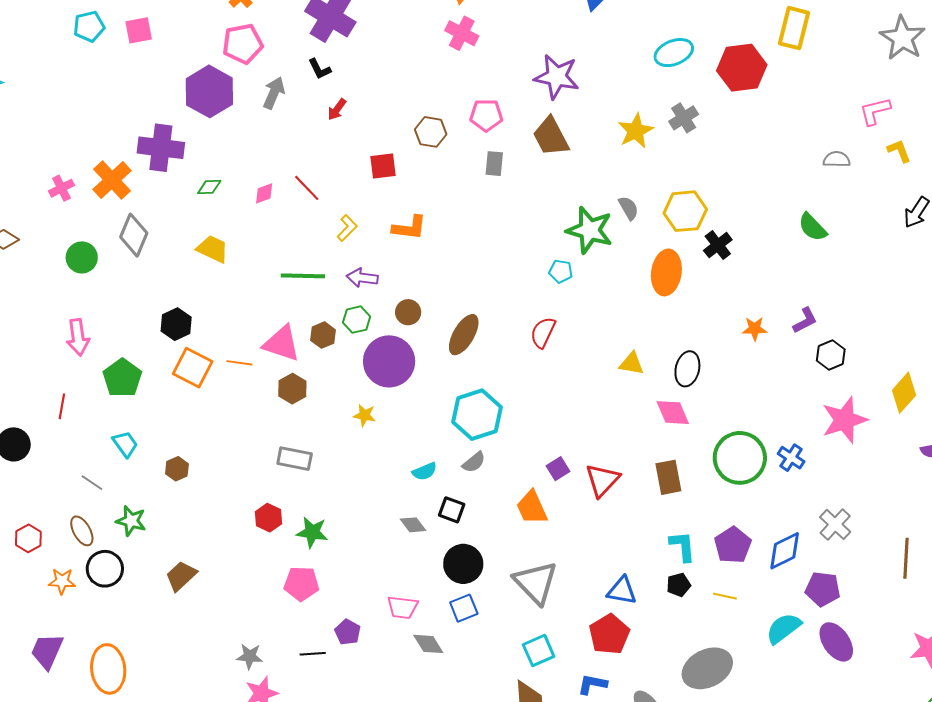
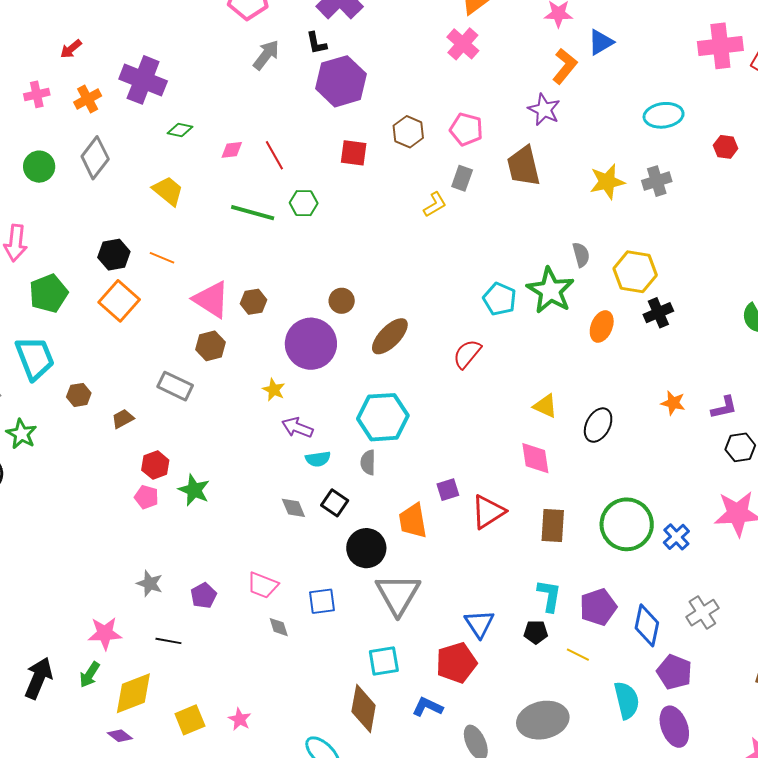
red hexagon: (742, 68) -> (726, 147), size x0.5
purple star: (557, 77) -> (544, 110), size x0.7
purple hexagon: (209, 91) -> (341, 81), moved
red arrow: (337, 109) -> (71, 49), moved
orange cross: (112, 180) -> (88, 99), size x0.7
yellow L-shape: (347, 228) -> (435, 204), moved
orange L-shape: (409, 228) -> (565, 66), moved, turned -72
green star: (590, 230) -> (550, 291), moved
cyan pentagon: (561, 271) -> (500, 299), size x1.4
orange ellipse: (666, 272) -> (602, 326), size x0.7
green line: (303, 276) -> (253, 213), moved
purple arrow: (362, 278) -> (297, 428), moved
green hexagon: (357, 320) -> (304, 203), moved
orange line: (239, 363) -> (162, 258), moved
pink diamond: (673, 413) -> (535, 458), moved
cyan trapezoid: (125, 444) -> (35, 358), size x1.6
gray rectangle: (295, 459) -> (175, 386), moved
gray semicircle: (474, 462) -> (368, 462), turned 115
blue diamond: (785, 551) -> (647, 625), turned -66
black circle: (463, 564) -> (366, 548), moved
brown trapezoid: (181, 576) -> (123, 419), moved, size x0.7
pink pentagon: (301, 584) -> (146, 497), moved, size x0.7
blue triangle: (622, 591) -> (479, 624), turned 32
cyan semicircle: (784, 628) -> (627, 700), turned 99
gray diamond: (428, 644) -> (279, 627), size x0.7
black line: (313, 654) -> (168, 641), moved
gray star: (250, 656) -> (150, 583), moved

